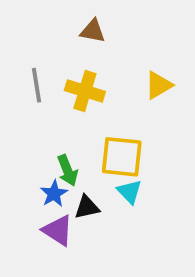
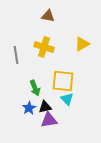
gray line: (37, 85) -> (16, 55), moved
blue star: (54, 194) -> (29, 108), moved
purple triangle: (58, 230) -> (49, 120), moved, turned -42

